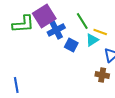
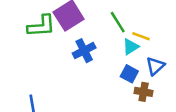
blue cross: (56, 30) -> (84, 51), moved
blue square: (71, 45) -> (129, 74), moved

